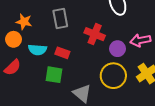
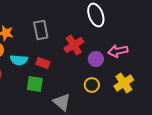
red cross: (95, 34) -> (74, 45), turned 36
yellow circle: (113, 76) -> (92, 85), size x0.6

